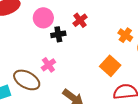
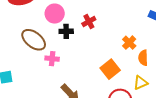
pink cross: (48, 65) -> (52, 59), turned 32
brown ellipse: (27, 80) -> (34, 40), moved

